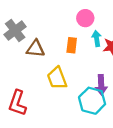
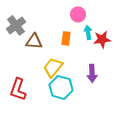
yellow trapezoid: (57, 78) -> (53, 67), turned 60
cyan hexagon: (92, 101) -> (61, 87), moved

